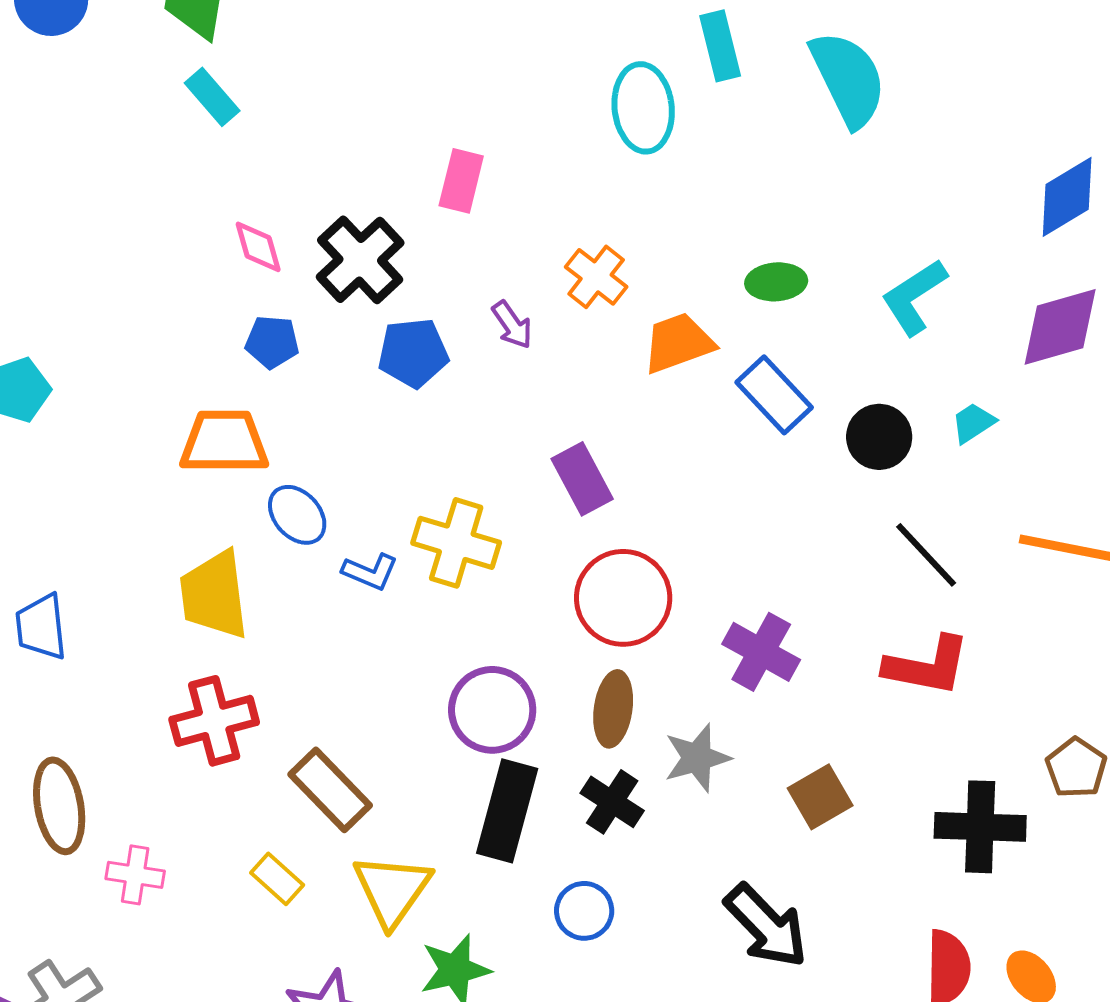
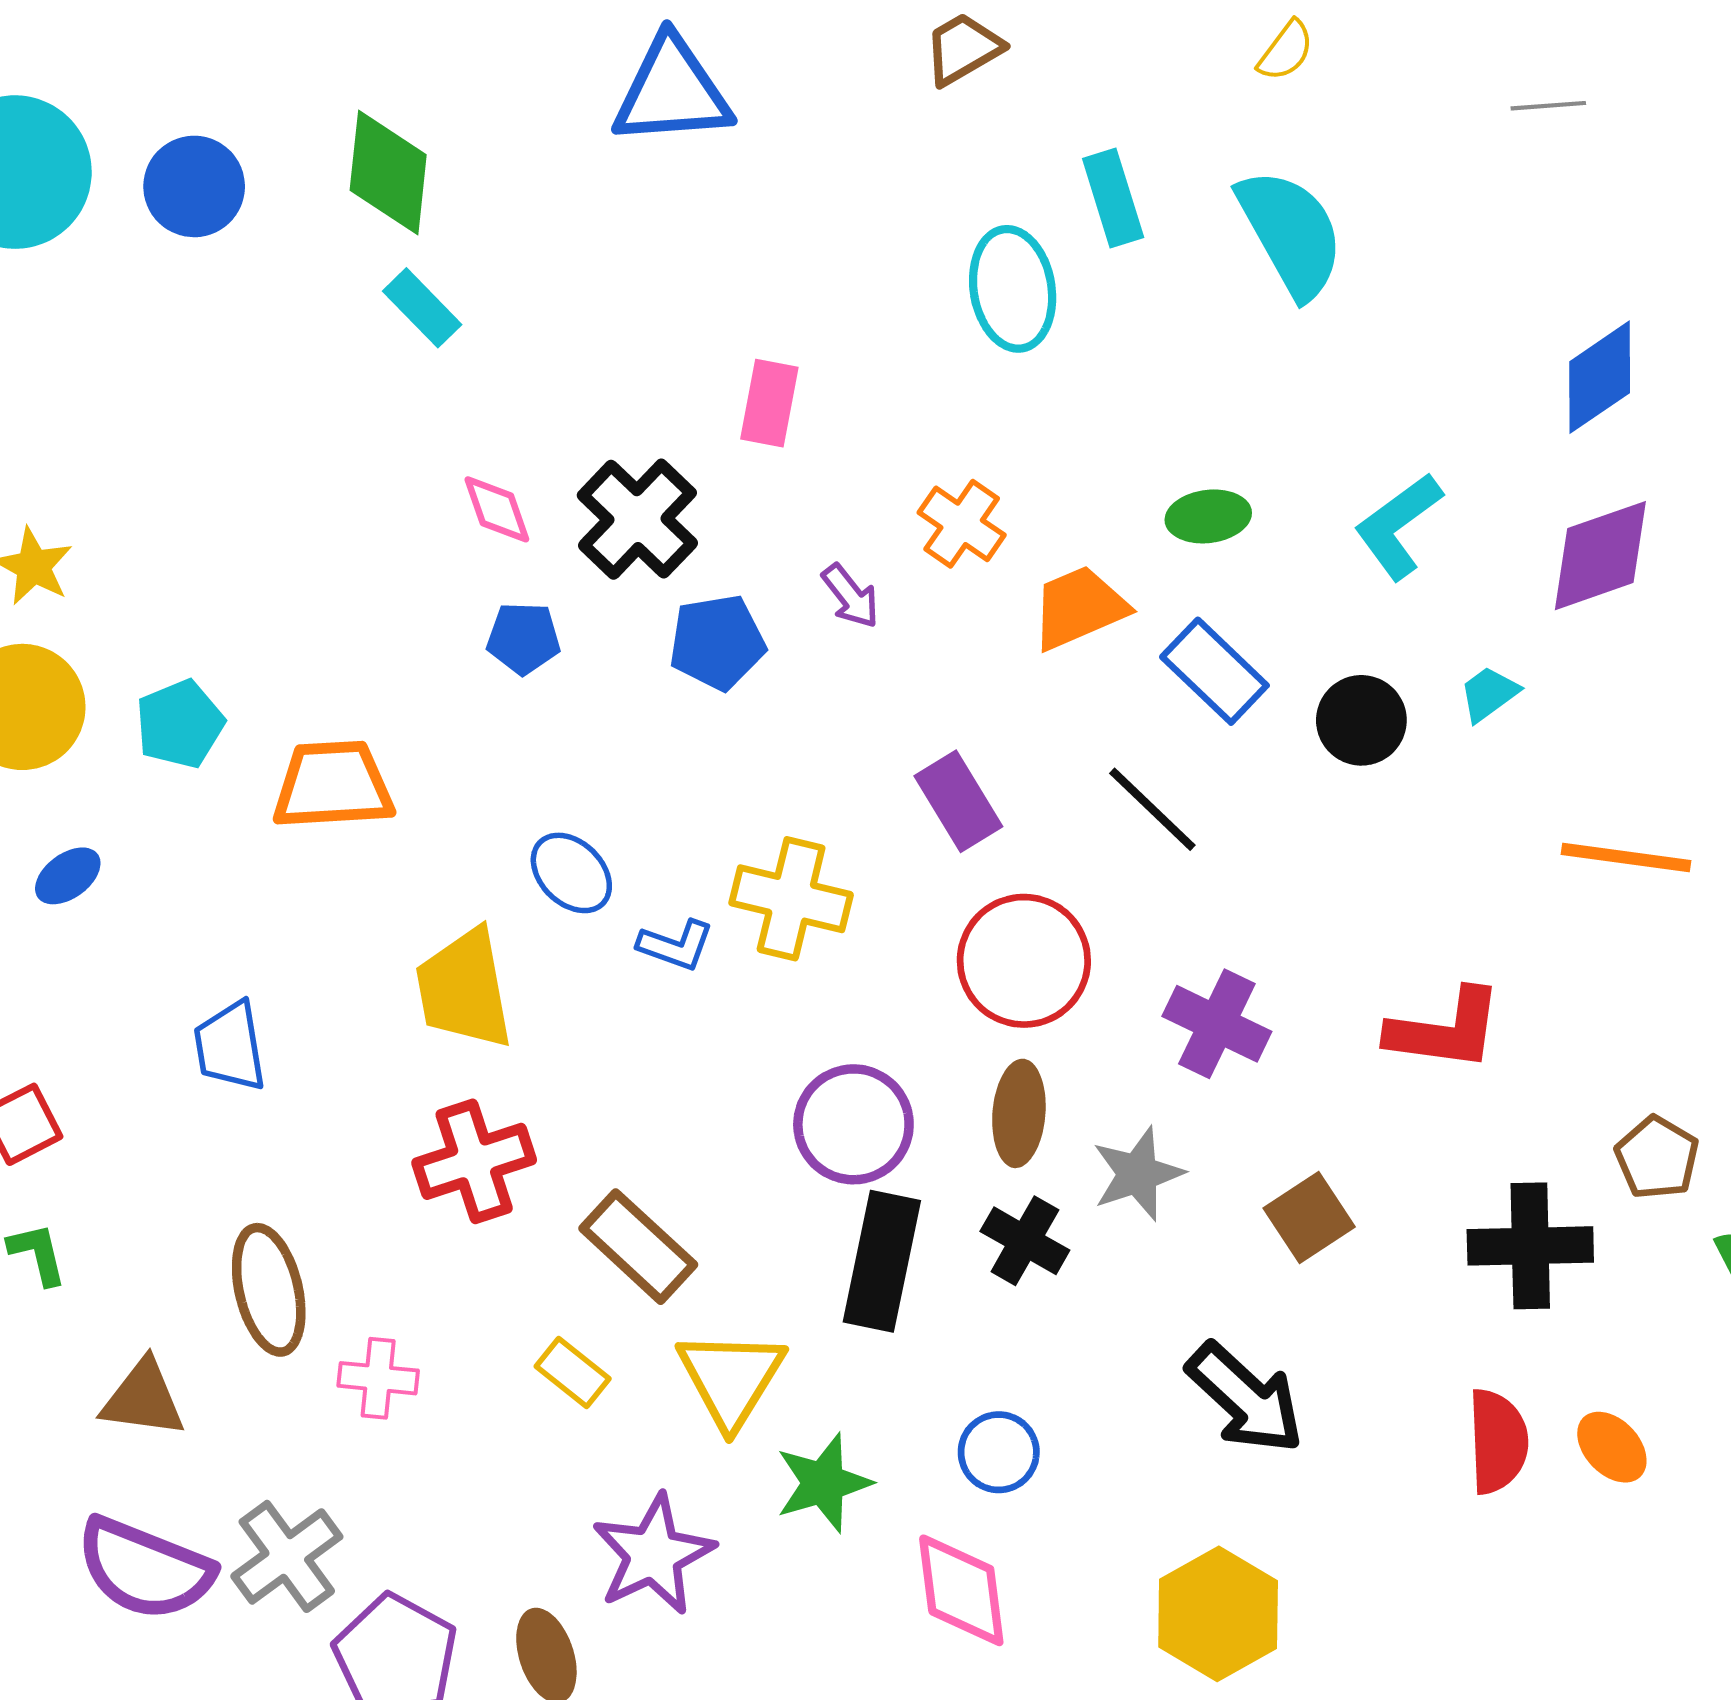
orange trapezoid: (224, 442) -> (333, 785), moved
black line: (926, 555) -> (1152, 809), moved
blue circle: (584, 911) -> (999, 1452), moved

